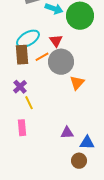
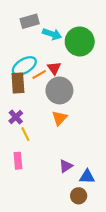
orange line: (42, 57) -> (39, 74), moved
orange triangle: (77, 83) -> (59, 118), moved
purple triangle: (67, 133) -> (66, 166), turned -32

